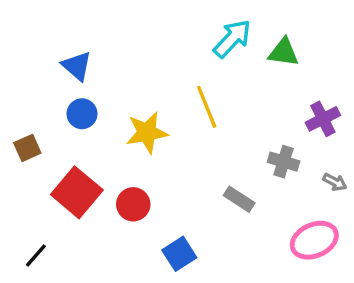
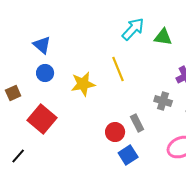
gray rectangle: (239, 199) -> (137, 123), turned 30
red circle: (133, 204) -> (115, 132), moved
blue square: (179, 254) -> (128, 155), moved

